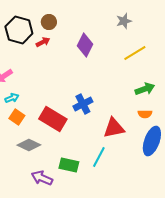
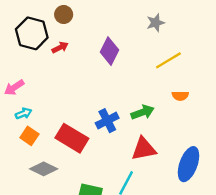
brown circle: (49, 22) -> (64, 14), moved
green arrow: (145, 89) -> (143, 112), moved
orange semicircle: (145, 114) -> (180, 96), moved

